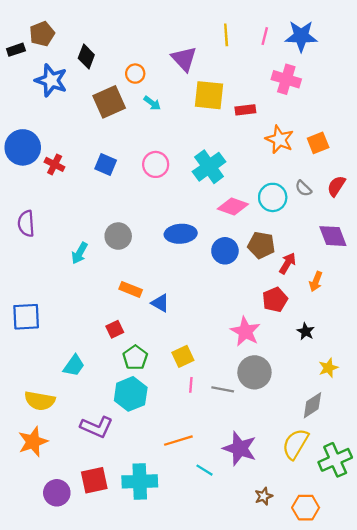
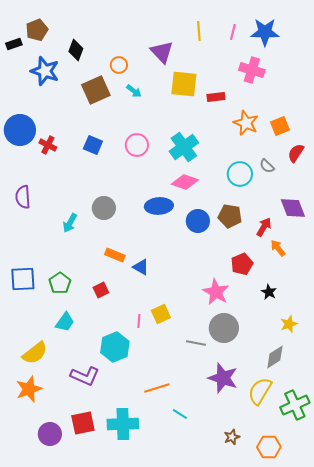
red semicircle: (336, 186) -> (296, 153), moved
pink diamond: (233, 206) -> (185, 182), moved
red arrow: (287, 263) -> (264, 227), moved
orange arrow: (316, 281) -> (278, 248), turned 120
green pentagon: (135, 358) -> (60, 283), moved
pink line: (191, 385) -> (139, 321), moved
yellow semicircle: (40, 401) -> (35, 353), turned -48
purple star: (240, 448) -> (223, 378), moved

